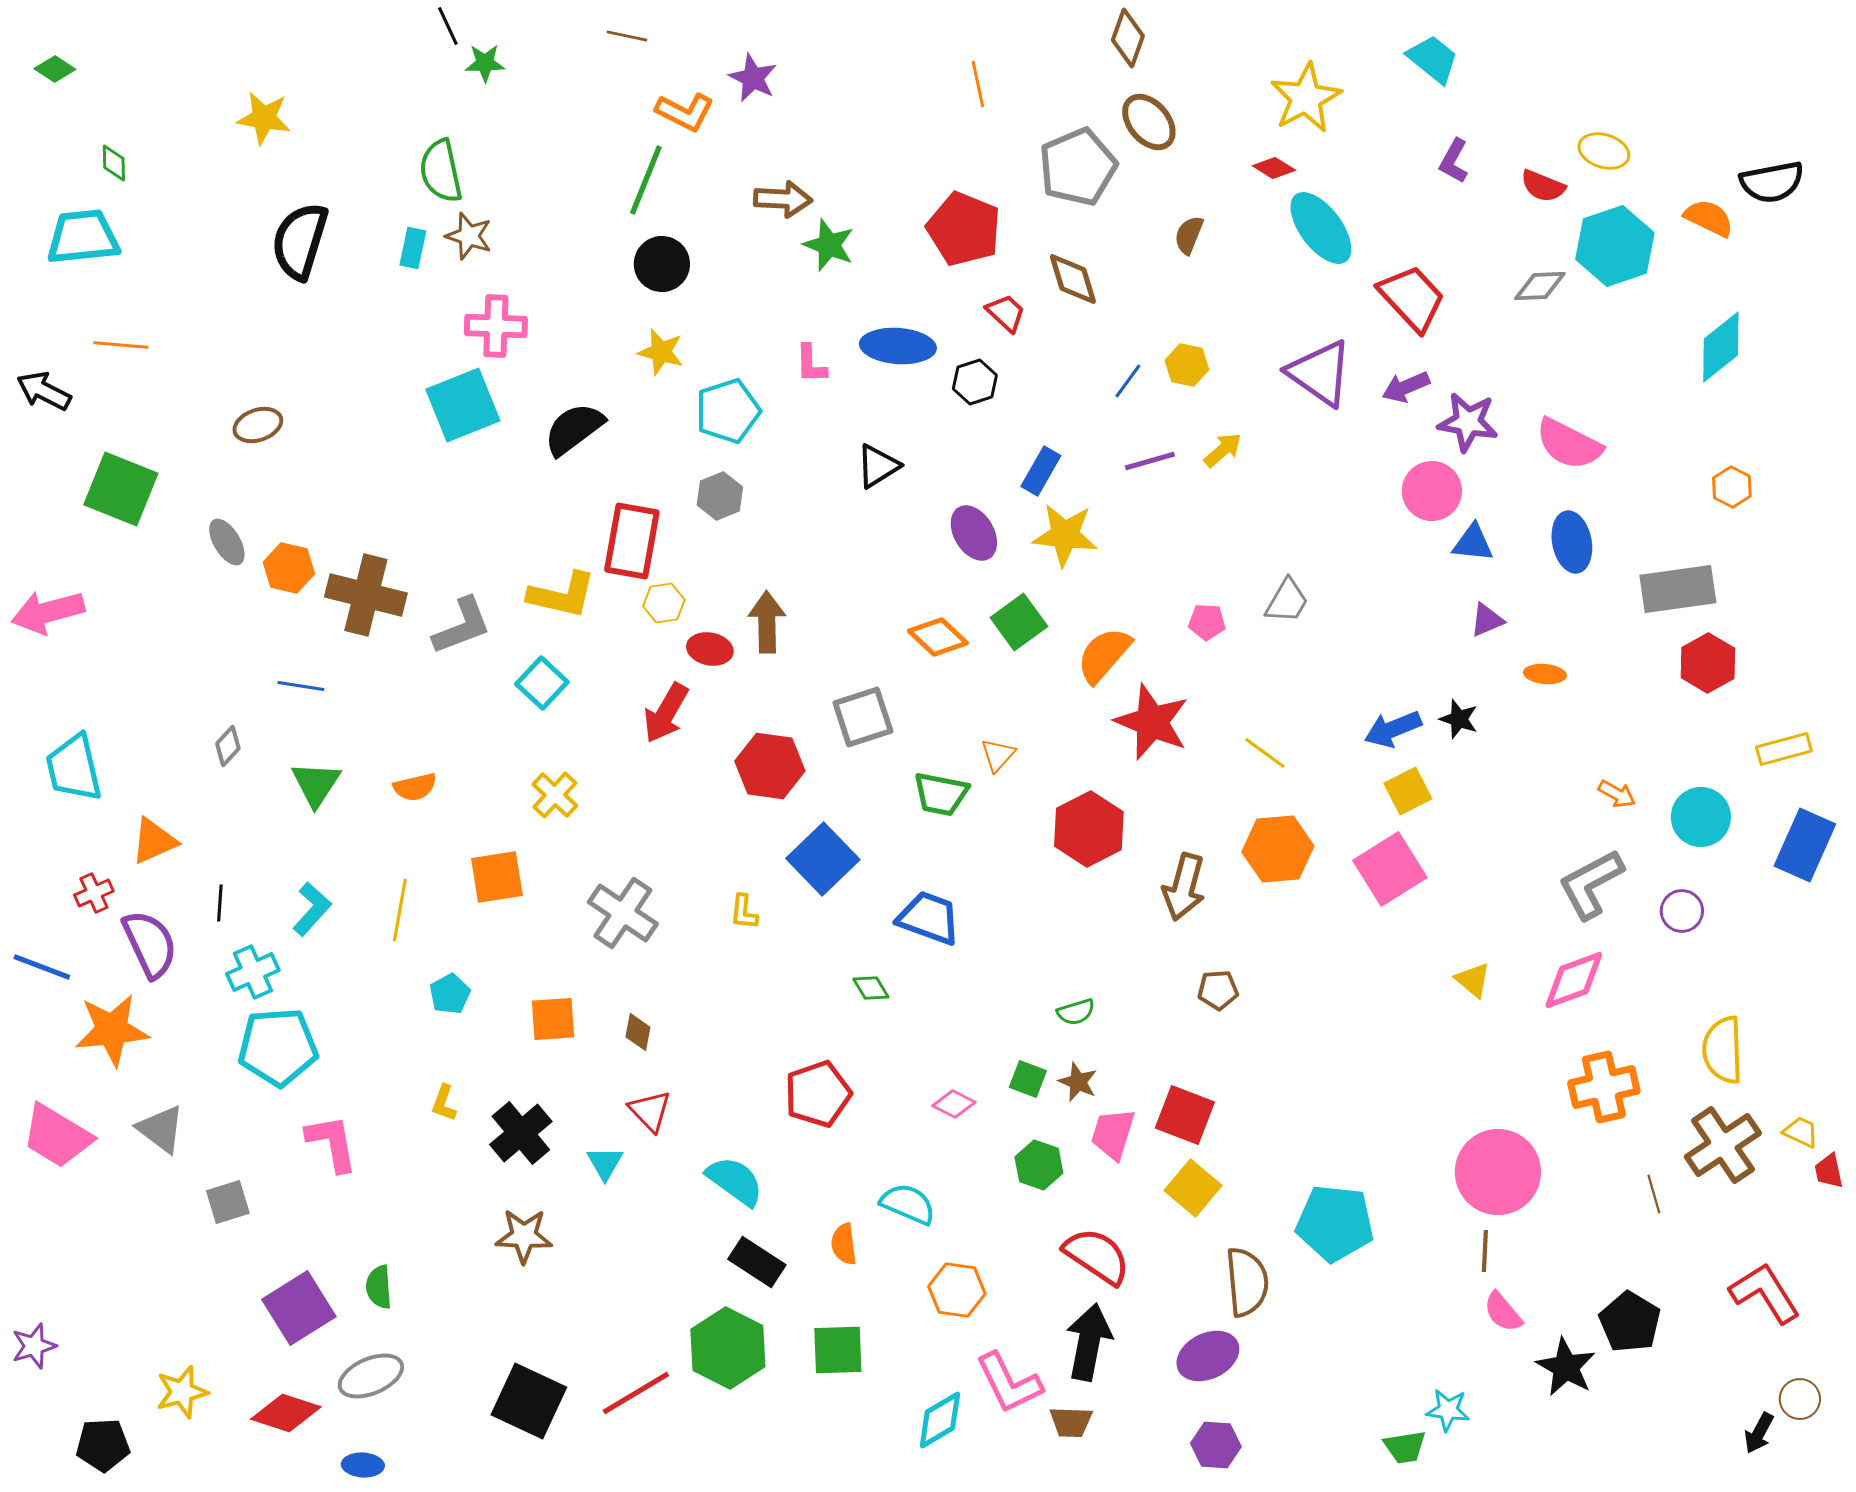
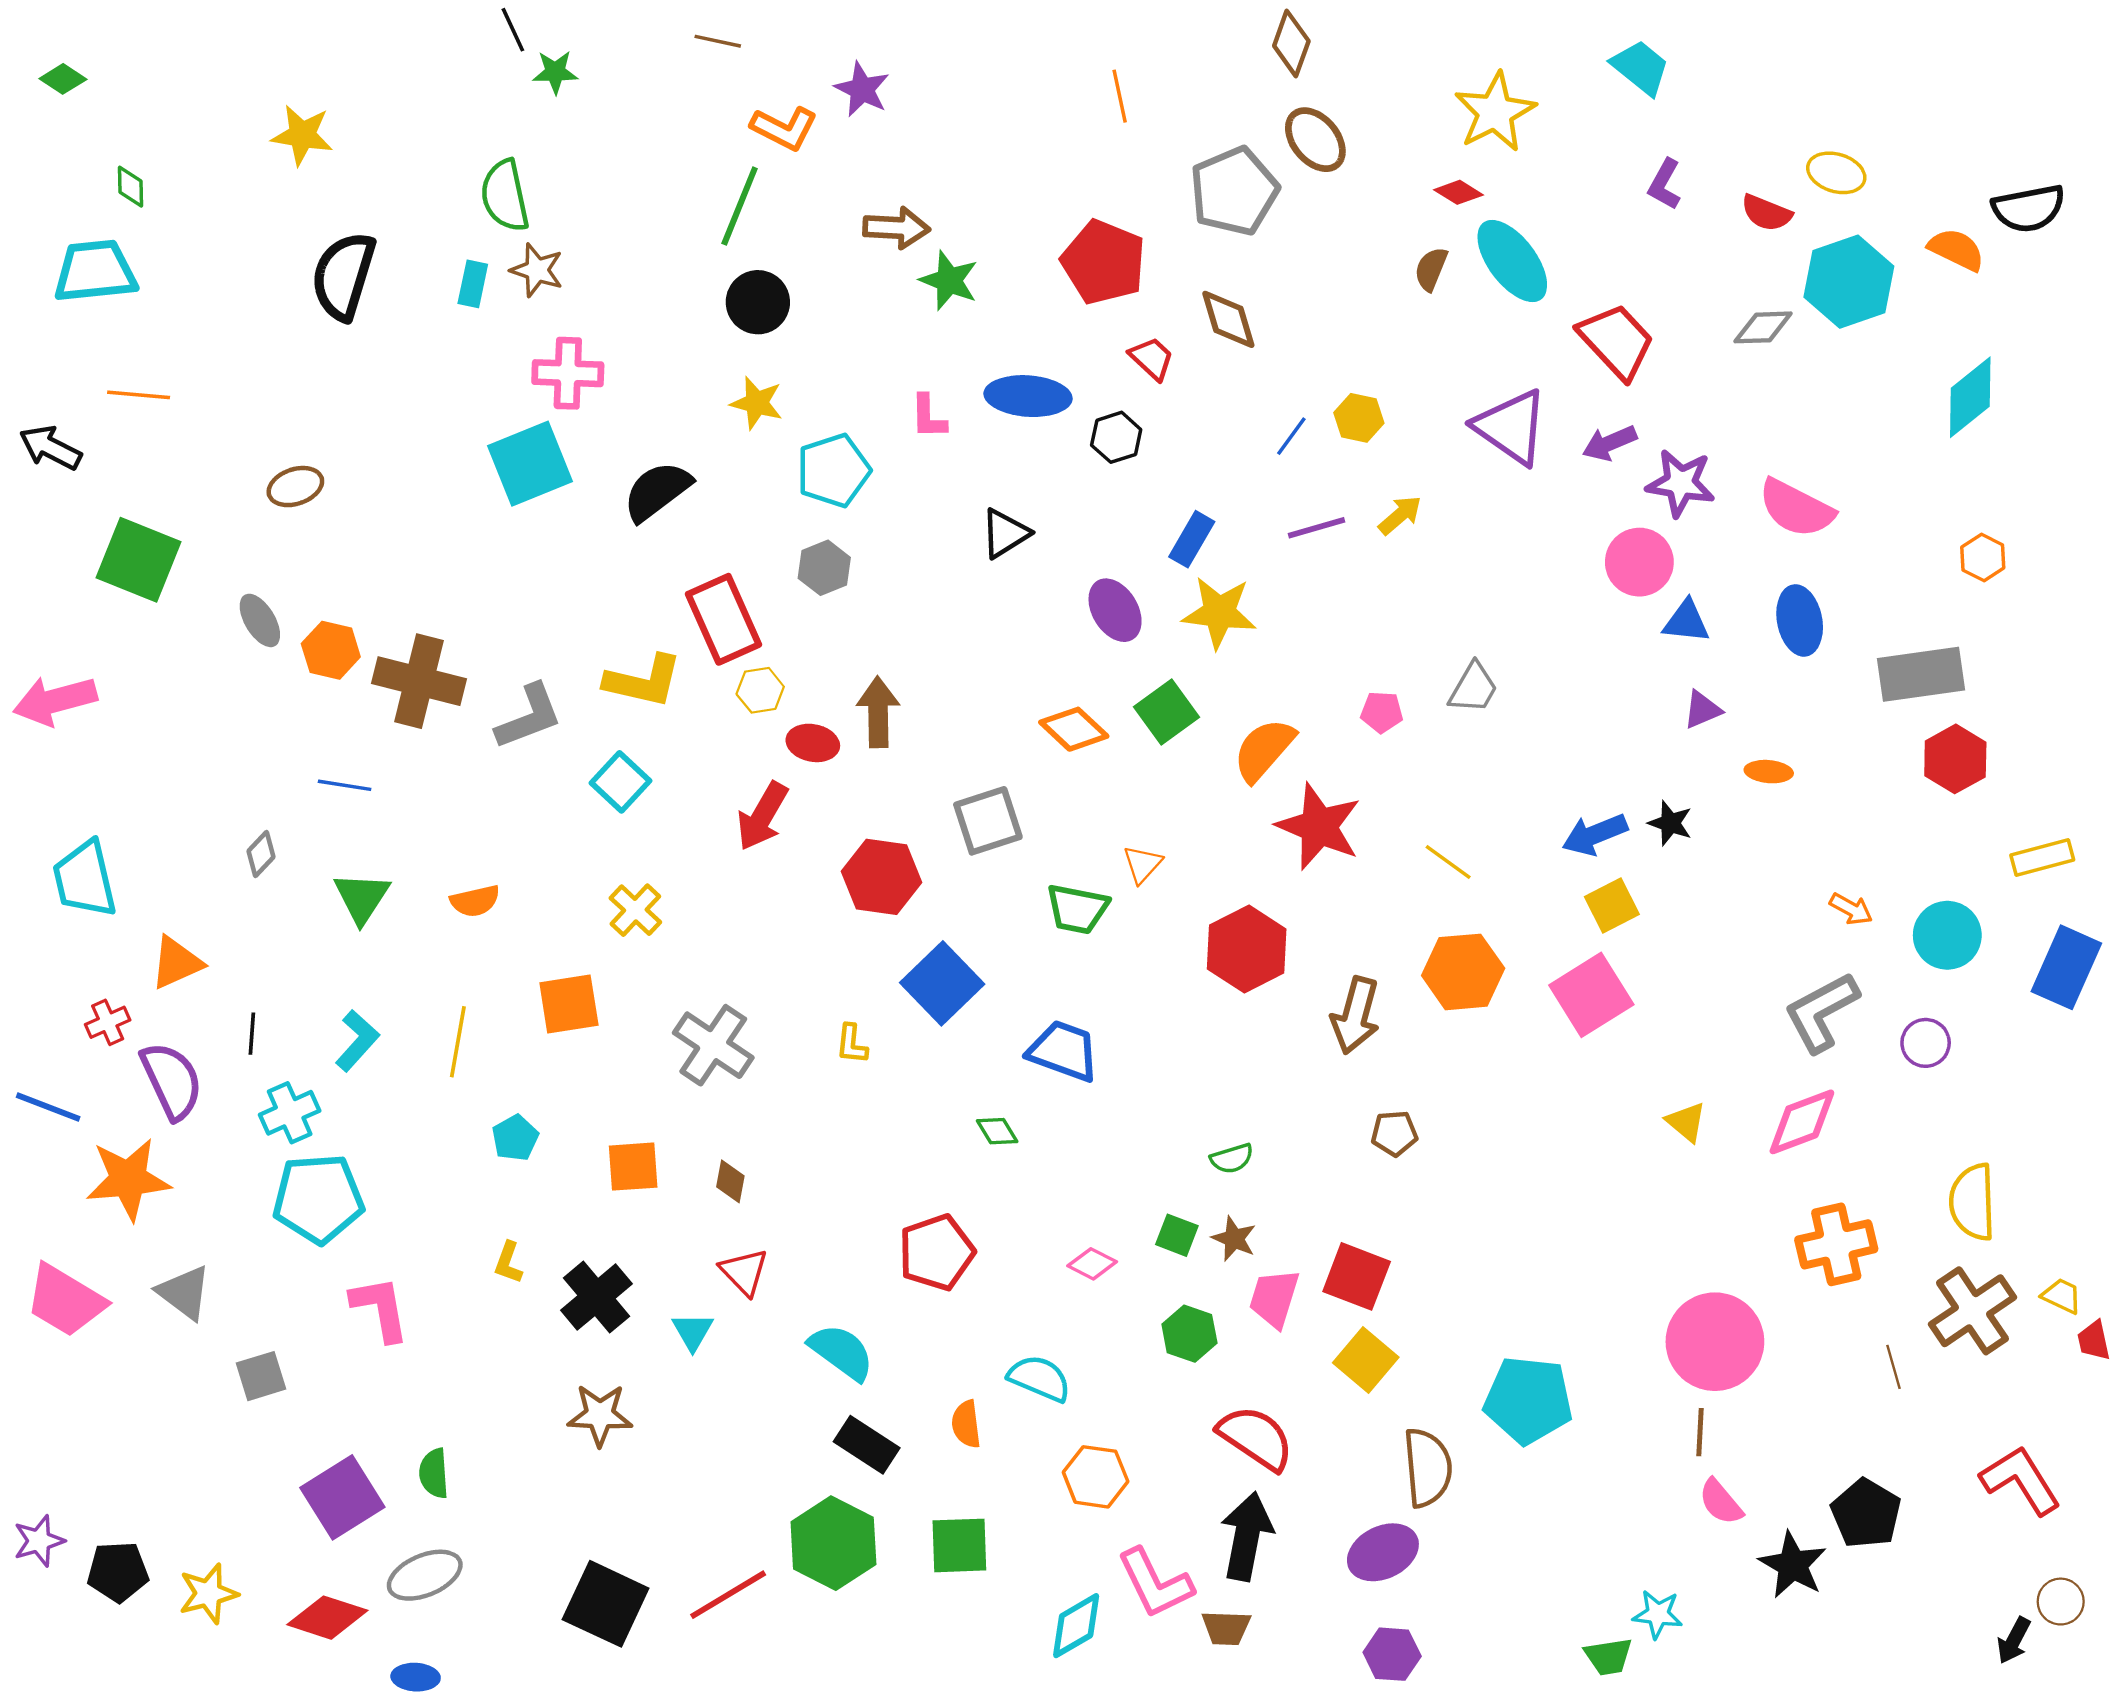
brown semicircle: (1189, 235) -> (1431, 269), moved
red rectangle: (632, 541) -> (724, 619), turned -34
black pentagon: (103, 1445) -> (118, 1572), moved

